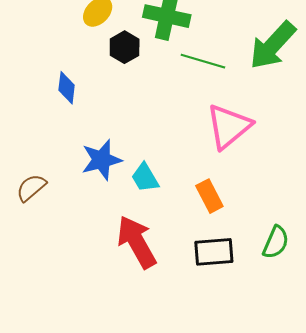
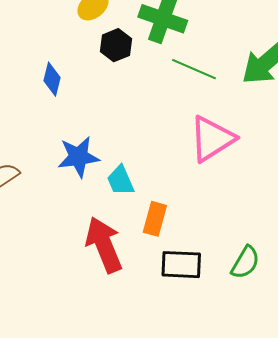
orange rectangle: (209, 196) -> (155, 219), moved, turned 36

